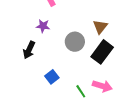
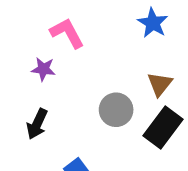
purple star: (43, 26) -> (43, 69), moved

